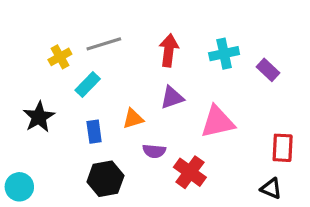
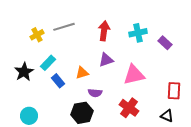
cyan rectangle: (88, 84) -> (48, 63), moved
blue rectangle: (94, 132) -> (58, 81), turned -32
red cross: (190, 172) -> (129, 108), moved
black hexagon: (105, 179) -> (82, 113), moved
cyan circle: (19, 187) -> (29, 116), moved

